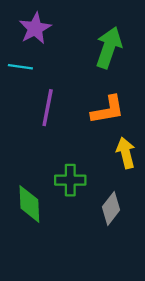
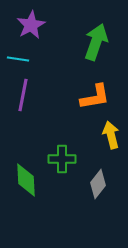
purple line: (48, 108) -> (23, 95), moved

